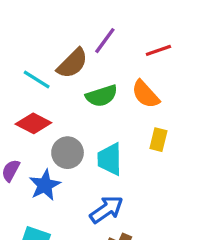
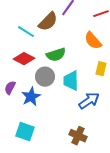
green semicircle: (102, 96) -> (56, 55), moved
blue arrow: (106, 209) -> (89, 101), moved

